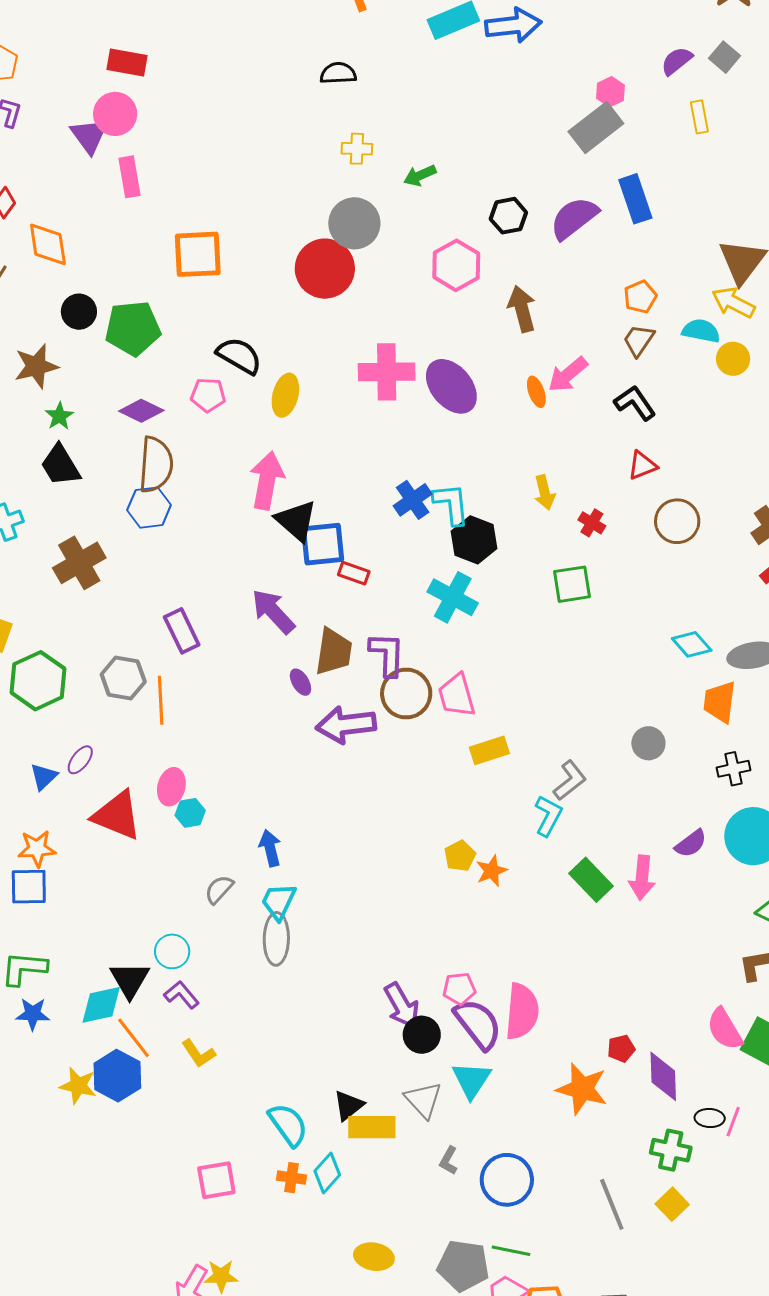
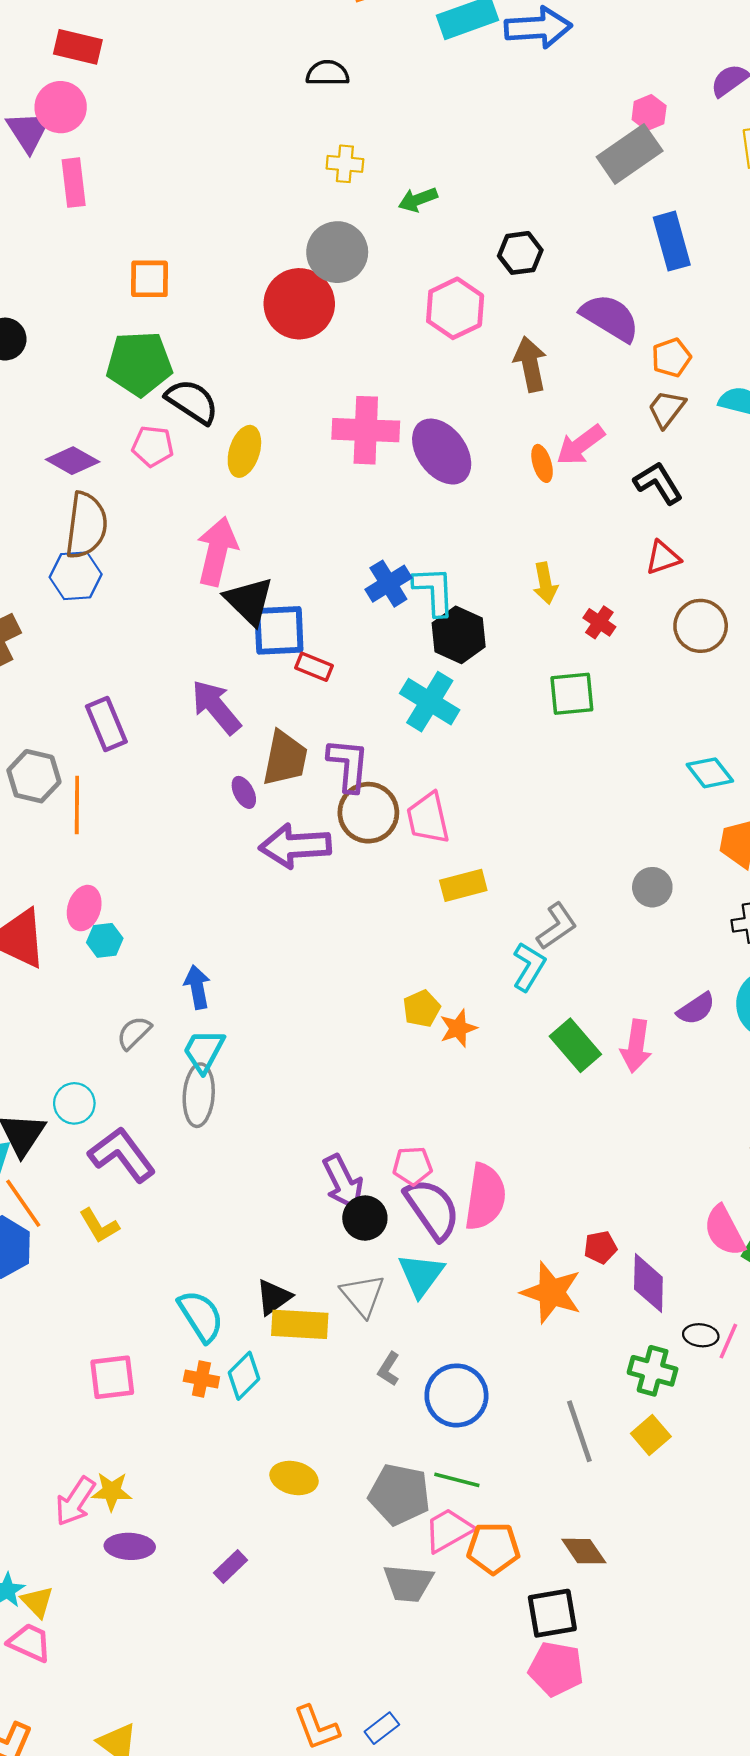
purple semicircle: (574, 218) -> (610, 318), moved, turned 66
orange square: (198, 254) -> (150, 279), size x0.7
green pentagon: (133, 328) -> (139, 364), moved
purple L-shape: (181, 995) -> (122, 1155), moved, size x1.6

